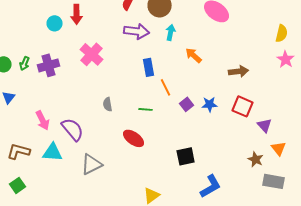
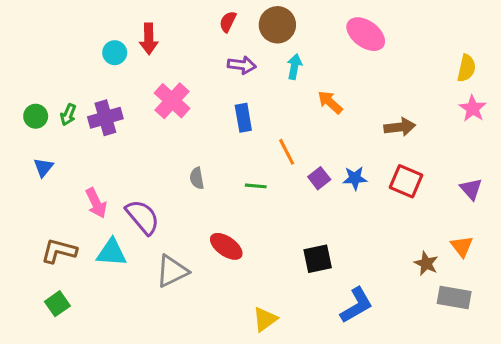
purple arrow: (137, 31) -> (242, 65), size x0.7
blue rectangle: (149, 67) -> (243, 118), moved
purple triangle: (265, 125) -> (471, 189), moved
red ellipse: (134, 138) -> (226, 246), moved

